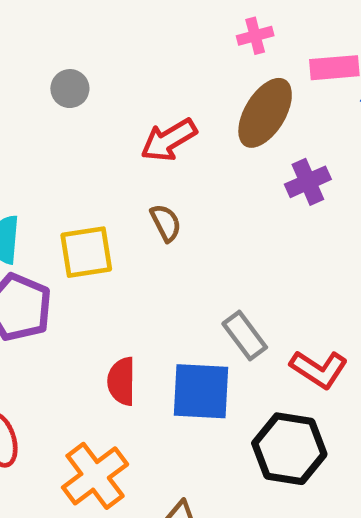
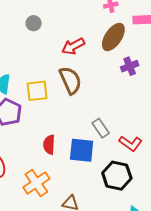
brown semicircle: (166, 223) -> (70, 80), size x1.8

